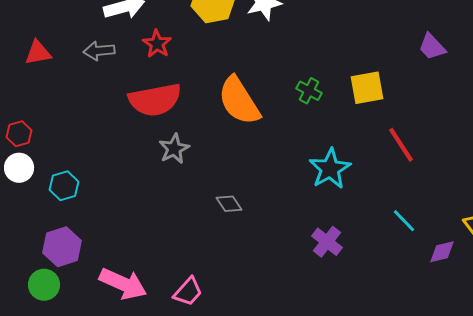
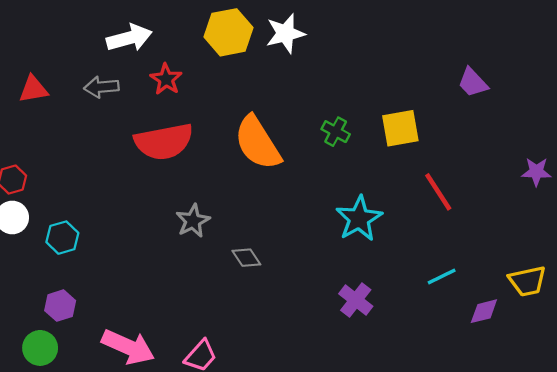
gray star: (174, 149) -> (193, 221), moved
cyan line: (404, 221) -> (442, 277), turned -72
purple hexagon: (62, 247) -> (60, 306), size x0.7

